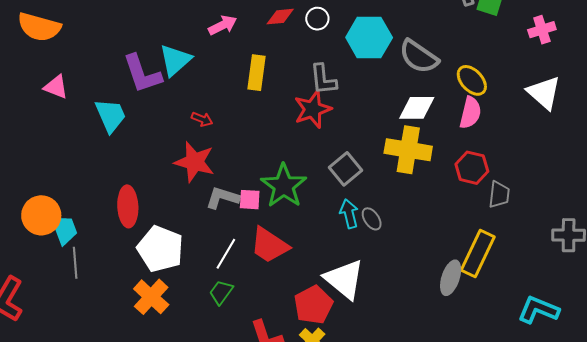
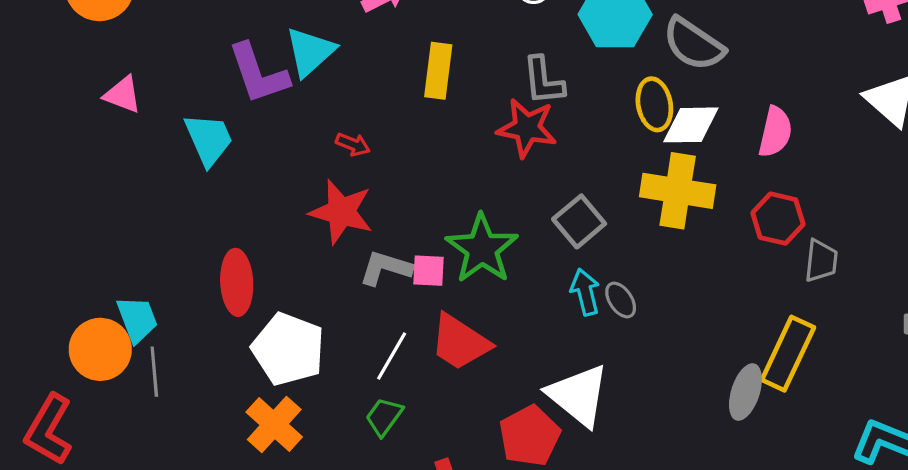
yellow ellipse: (472, 80) -> (654, 104), moved, turned 32
red star: (313, 109) -> (527, 128), turned 30
orange circle: (41, 215) -> (100, 349), moved

